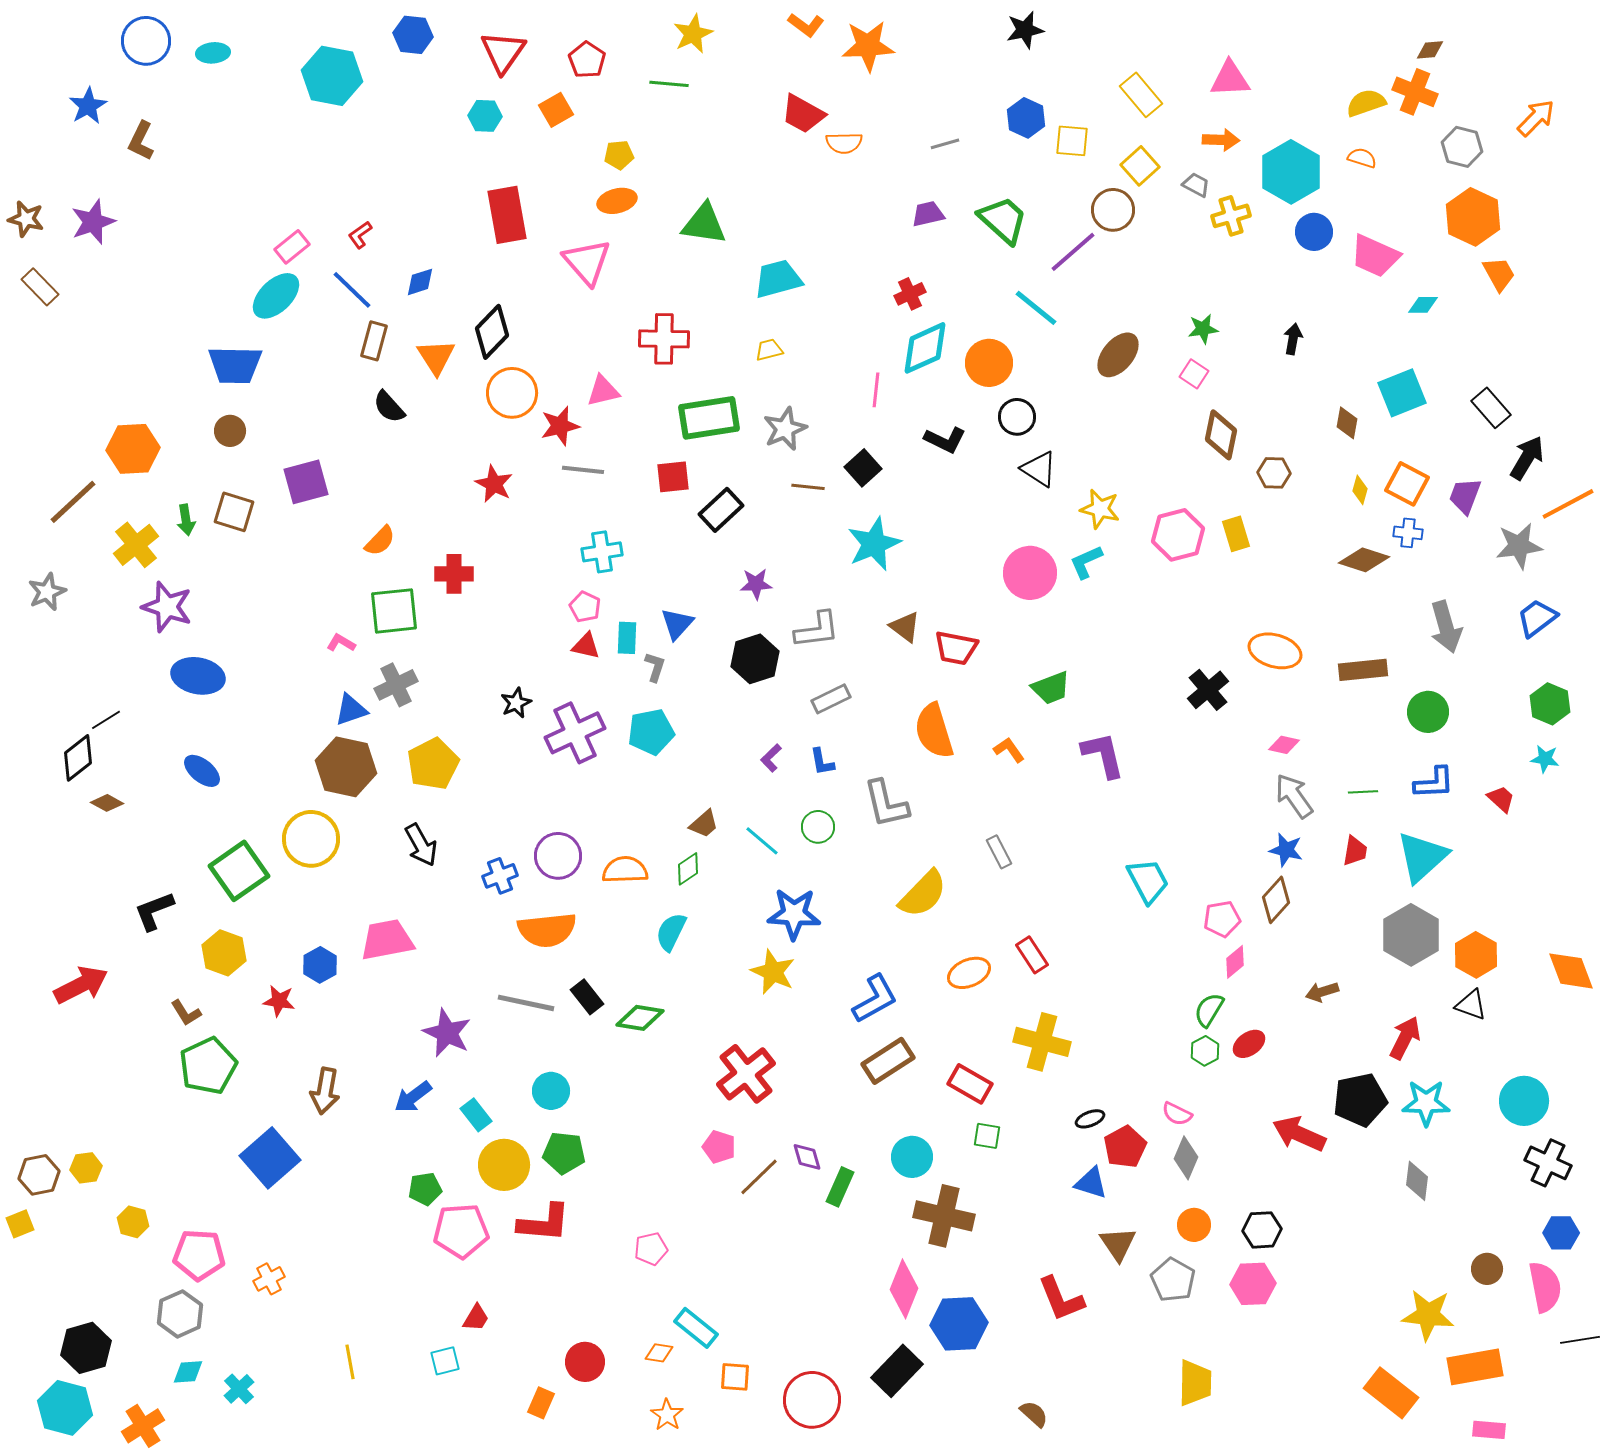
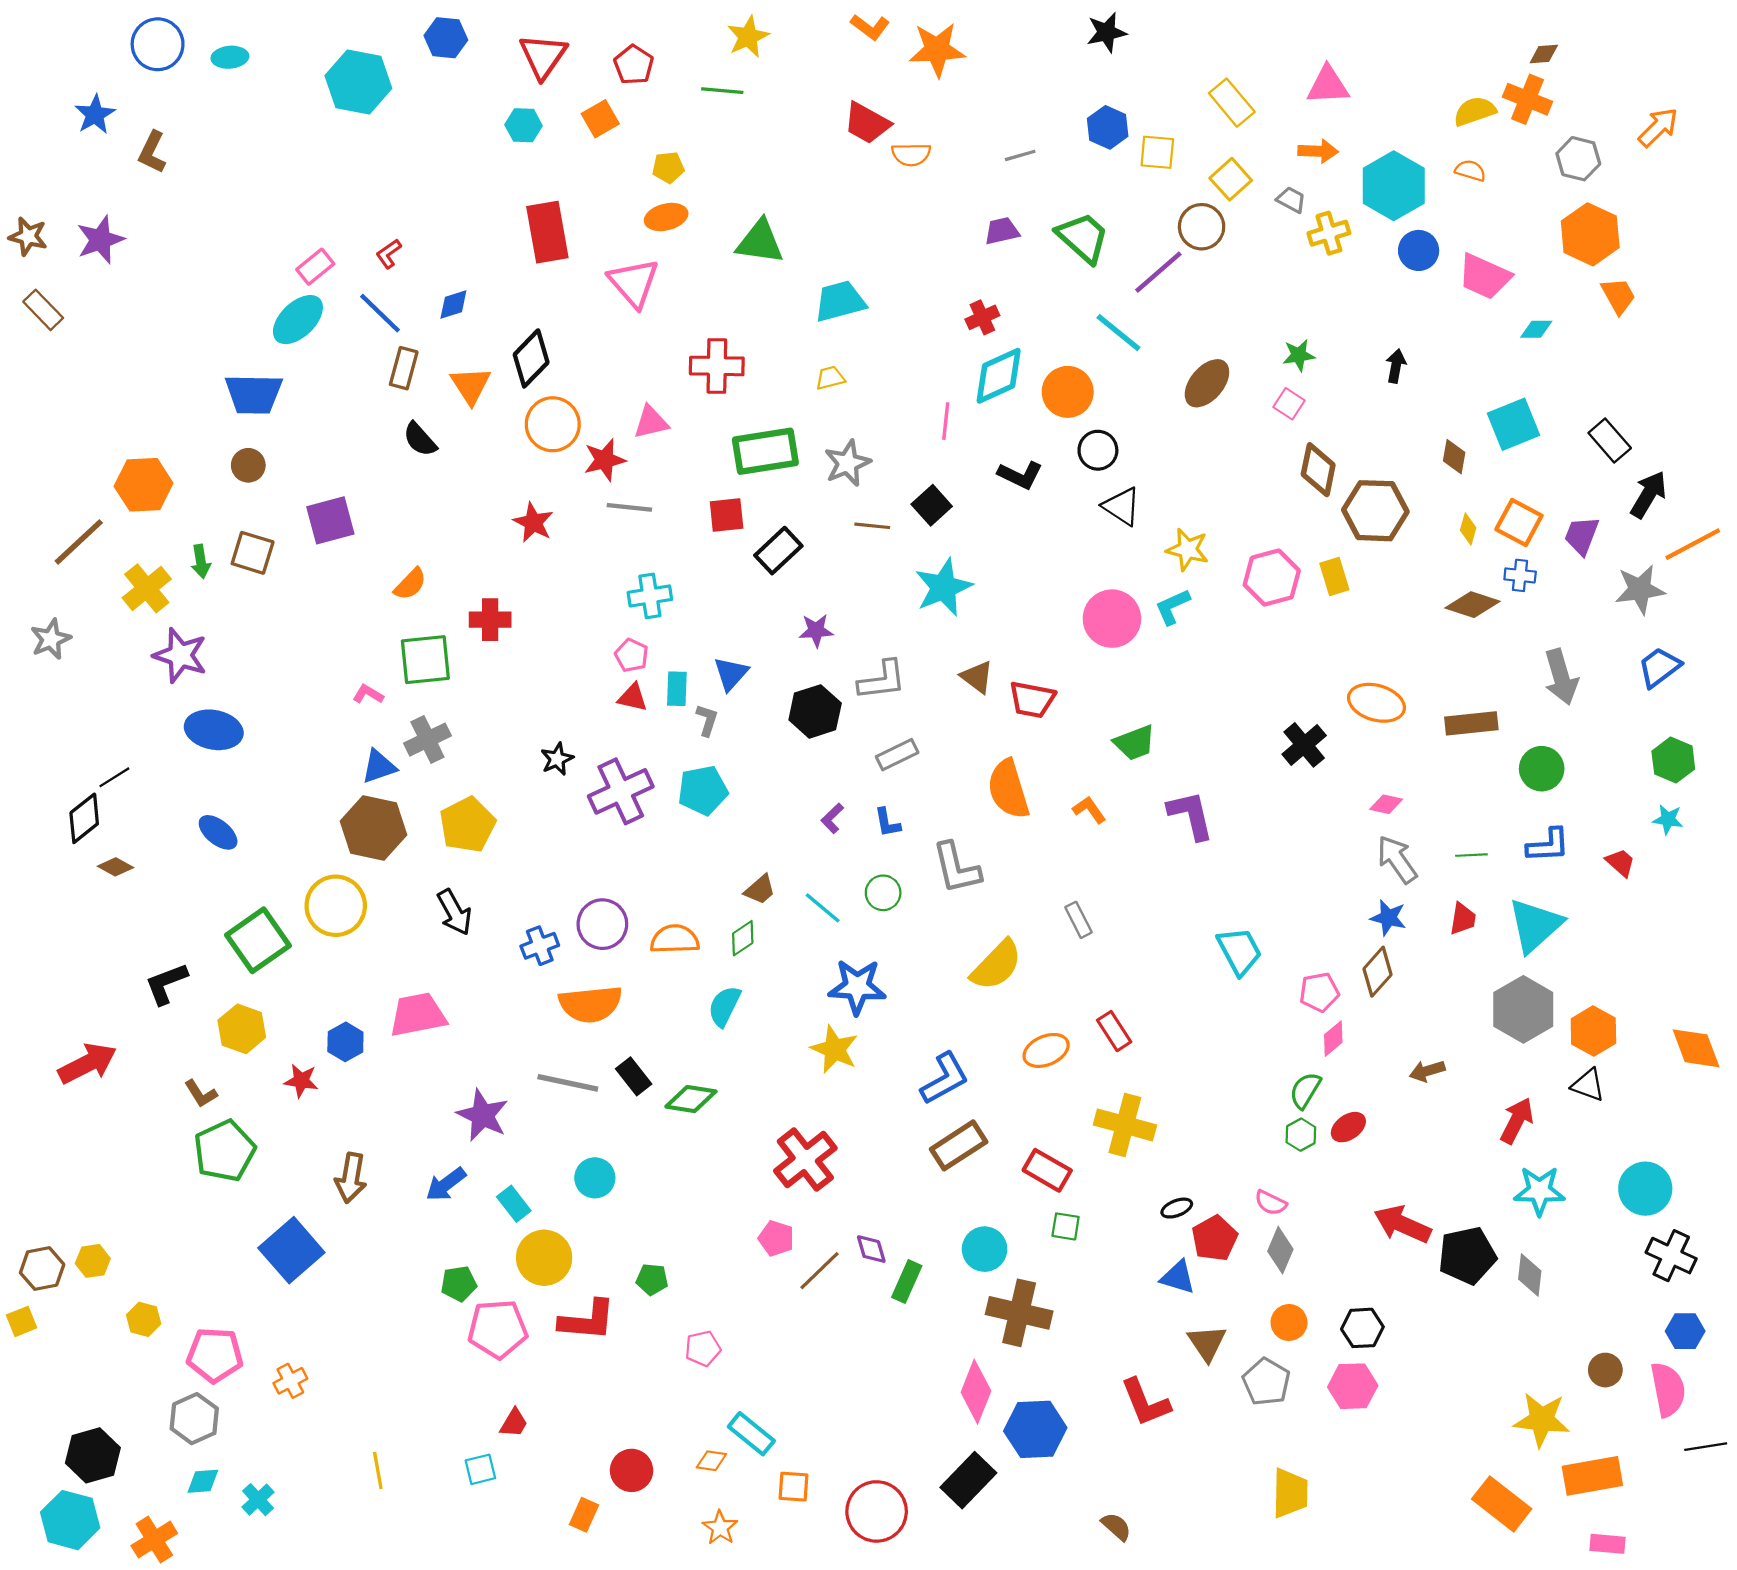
brown hexagon: (1274, 473) -> (1375, 511), size x1.8
black pentagon: (1360, 1100) -> (1467, 1256), moved
green pentagon: (564, 1153) -> (652, 1279), moved, size x0.7

